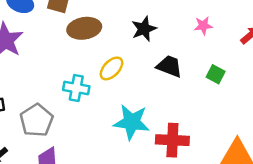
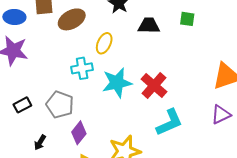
cyan star: (132, 122) -> (117, 83), moved
red cross: (172, 140) -> (154, 85), moved, turned -32

